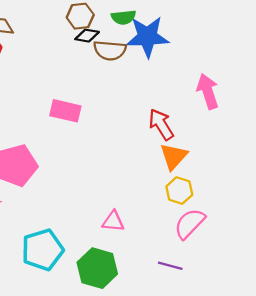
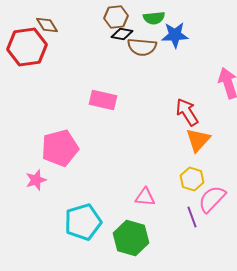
blue star: (147, 37) -> (175, 35), size x0.7
yellow hexagon: (179, 191) -> (192, 179), moved
purple line: (170, 266) -> (192, 217), moved, turned 55

